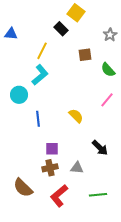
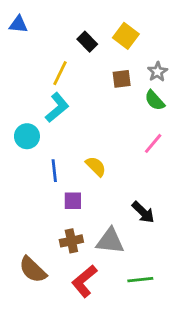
yellow square: (76, 13) -> (126, 36), moved
blue triangle: (11, 34) -> (18, 24), moved
gray star: (110, 35) -> (157, 72), moved
yellow semicircle: (76, 116) -> (96, 166), moved
purple square: (52, 149) -> (73, 201), moved
gray triangle: (77, 168) -> (110, 241), size x1.5

